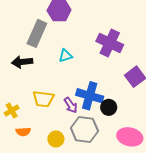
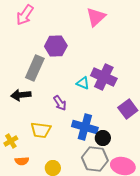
cyan triangle: (65, 56) -> (83, 83), moved, turned 40
purple arrow: (71, 105) -> (60, 103), moved
gray hexagon: (84, 129) -> (95, 159), moved

